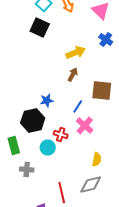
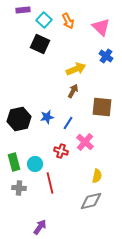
blue line: (78, 106) -> (68, 123), moved
black hexagon: (33, 120) -> (19, 119), moved
cyan circle: (48, 148) -> (35, 164), moved
gray cross: (27, 170) -> (19, 188), moved
red line: (62, 192) -> (50, 183), moved

